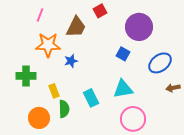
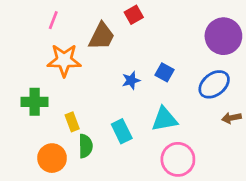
purple circle: (139, 27) -> (223, 36), moved
blue star: (71, 61) -> (131, 80), moved

